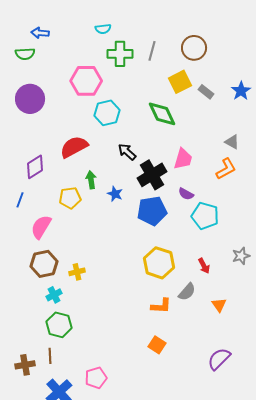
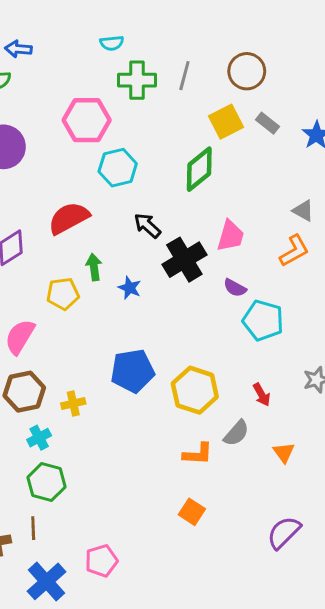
gray rectangle: (206, 92) -> (268, 123), moved
green diamond: (162, 114) -> (199, 169), turned 76
blue pentagon: (152, 211) -> (133, 371), moved

